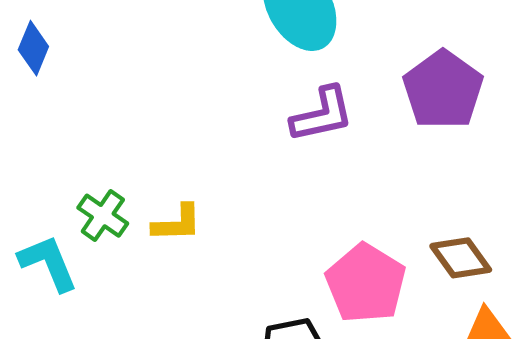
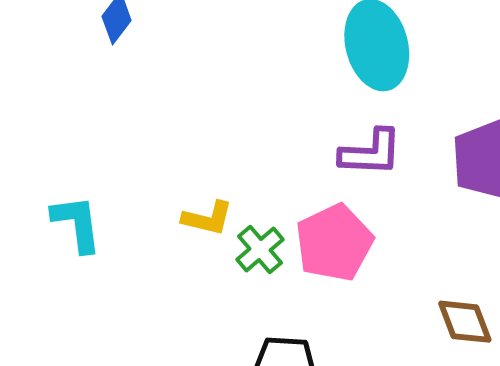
green cross: (103, 216) -> (260, 249), moved
pink pentagon: (366, 283) -> (334, 243), moved

